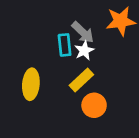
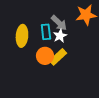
yellow ellipse: (31, 84) -> (22, 36), moved
orange circle: (94, 105) -> (45, 56), moved

